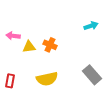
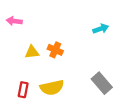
pink arrow: (13, 36) -> (14, 21), moved
red rectangle: (10, 81) -> (23, 90), moved

